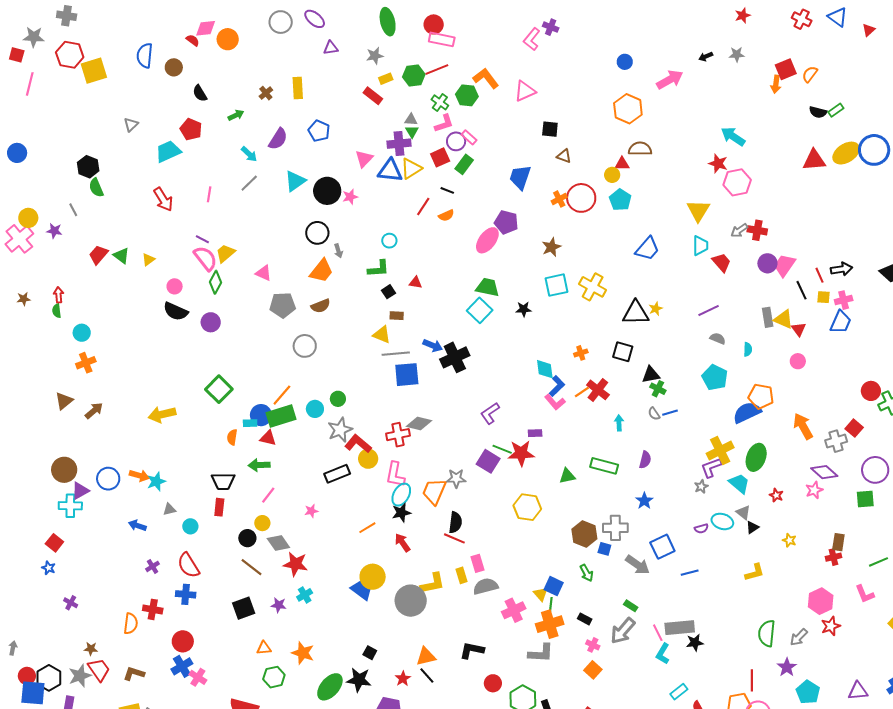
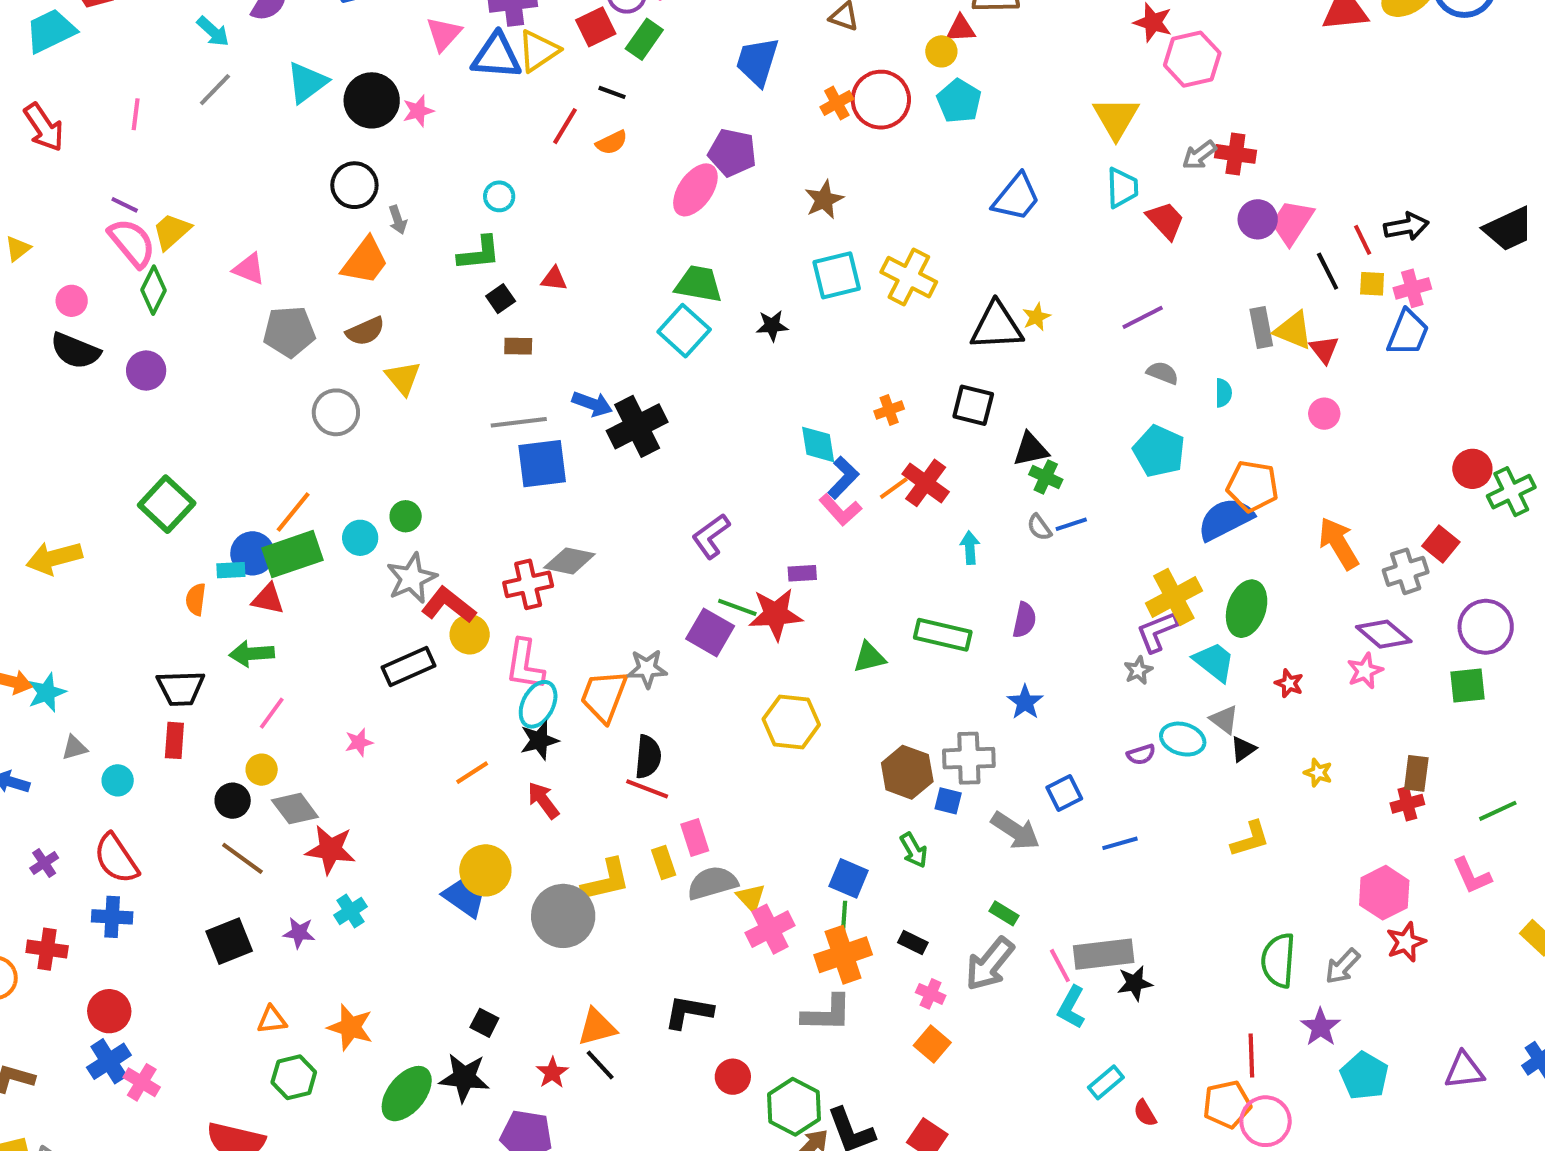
yellow triangle: (382, 335) -> (403, 378), moved, turned 30
blue square: (662, 547) -> (1064, 793), size x0.7
yellow triangle: (541, 594) -> (751, 898), moved

